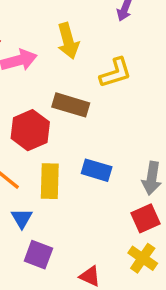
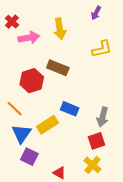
yellow L-shape: (116, 73) -> (102, 49), moved
yellow rectangle: (50, 181) -> (48, 125), moved, turned 50
blue triangle: (22, 218) -> (22, 134), size x1.5

